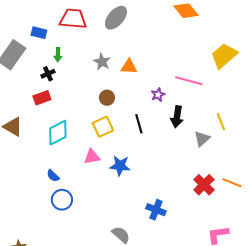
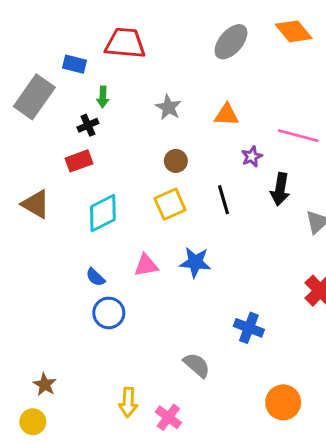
gray ellipse: (116, 18) -> (231, 42), moved
orange triangle: (129, 67) -> (227, 115), moved
pink triangle: (92, 157) -> (146, 265), moved

